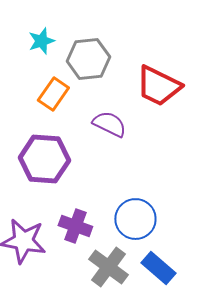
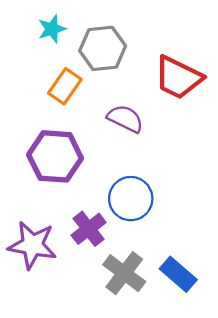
blue circle: (135, 219) -> (131, 199), moved
purple cross: (75, 226) -> (89, 229), turned 32

